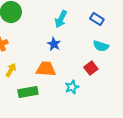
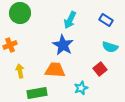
blue star: (54, 44) -> (63, 45), size x1.5
yellow arrow: (11, 70) -> (20, 71), turned -40

